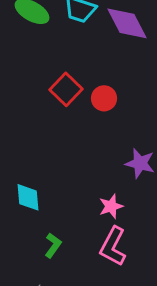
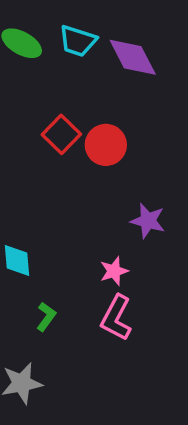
red circle: (104, 98) -> (106, 145), size x1.4

